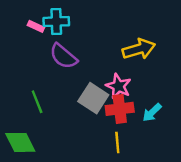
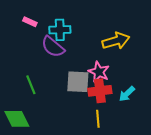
cyan cross: (56, 22) -> (60, 30), moved
gray square: (93, 98) -> (78, 82), turned -30

